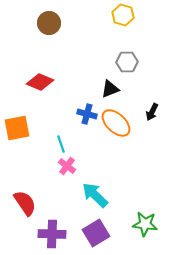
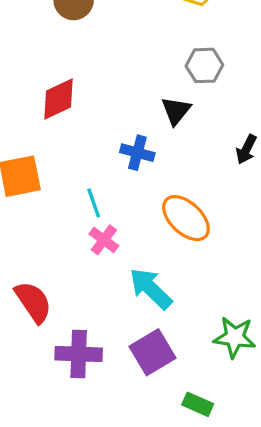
red diamond: (40, 82) -> (58, 99), turned -48
black triangle: (110, 89) -> (176, 111), turned -30
orange ellipse: (116, 123) -> (186, 218), moved

